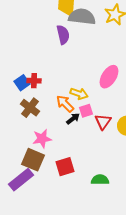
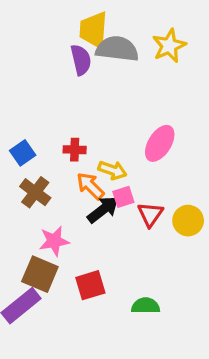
purple semicircle: (63, 35) -> (81, 60), moved
red cross: (34, 81) -> (75, 150), moved
black arrow: (73, 119) -> (103, 210), size x1.5

